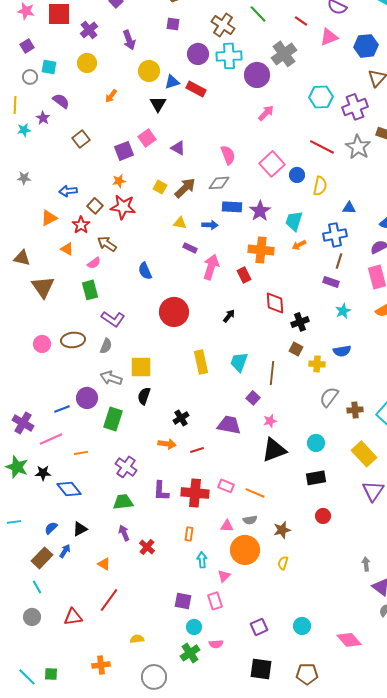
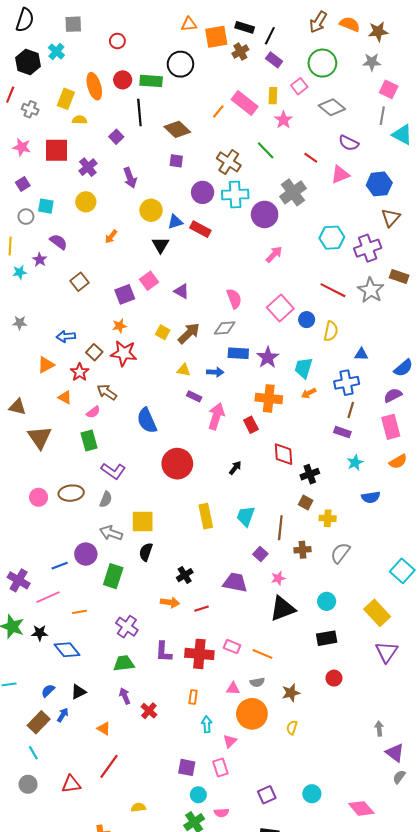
blue semicircle: (145, 271) -> (147, 421), size x1.4
blue semicircle: (342, 351) -> (371, 497), moved
brown cross: (355, 410) -> (302, 550), moved

